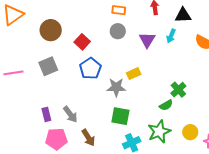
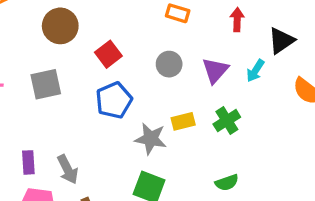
black triangle: (183, 15) -> (281, 41), turned -42
gray circle: (118, 31) -> (169, 64), moved
green cross: (178, 90) -> (227, 121), moved

